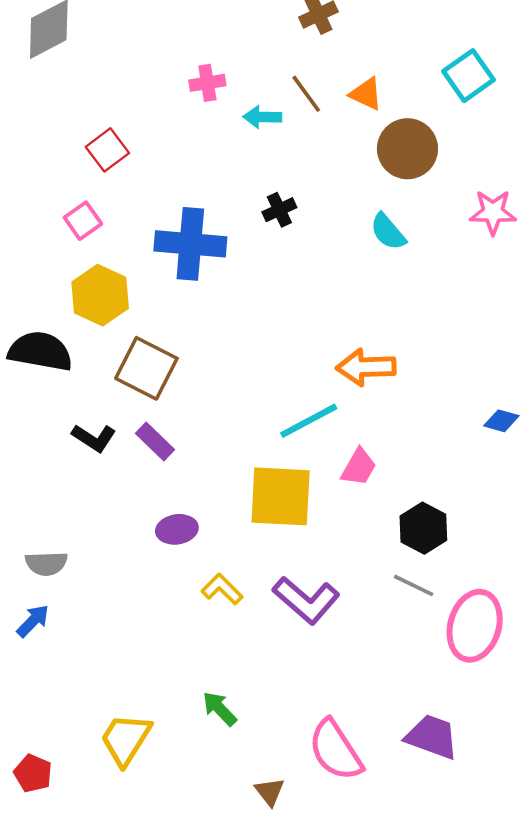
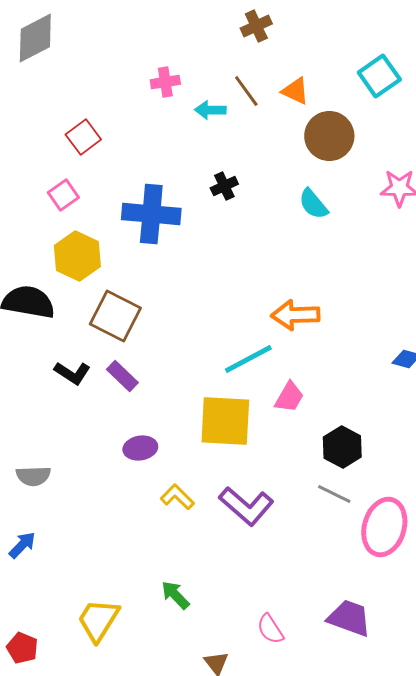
blue arrow: (33, 621) -> (22, 545), moved
pink semicircle: (336, 750) -> (270, 629), size x0.6

